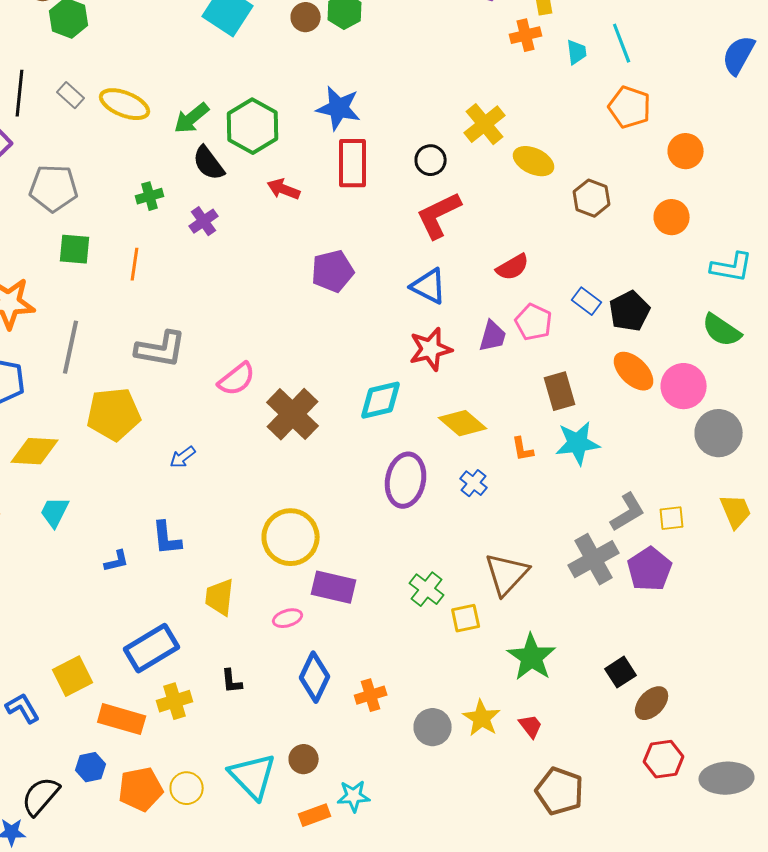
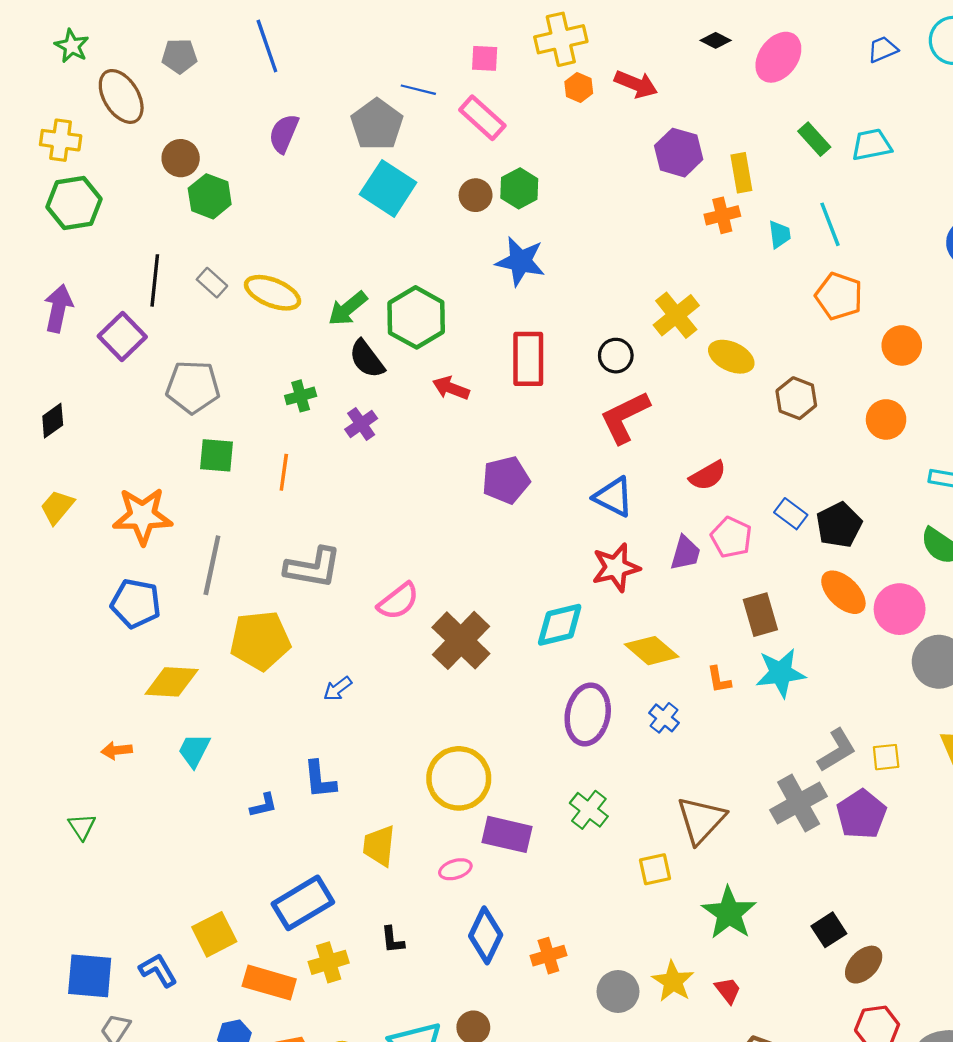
blue star: (339, 108) -> (520, 261), moved
green cross: (427, 589) -> (589, 810), moved

